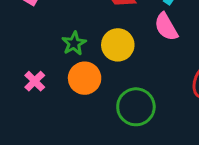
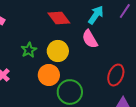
orange circle: (85, 78) -> (49, 75), moved

